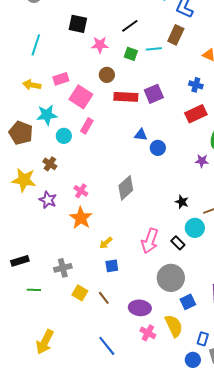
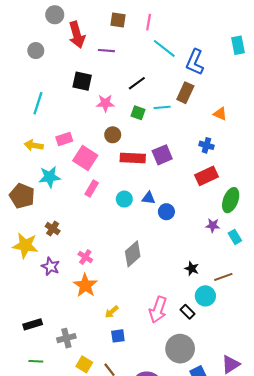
cyan circle: (64, 136) -> (124, 199), moved
black rectangle: (20, 261) -> (33, 324), moved

